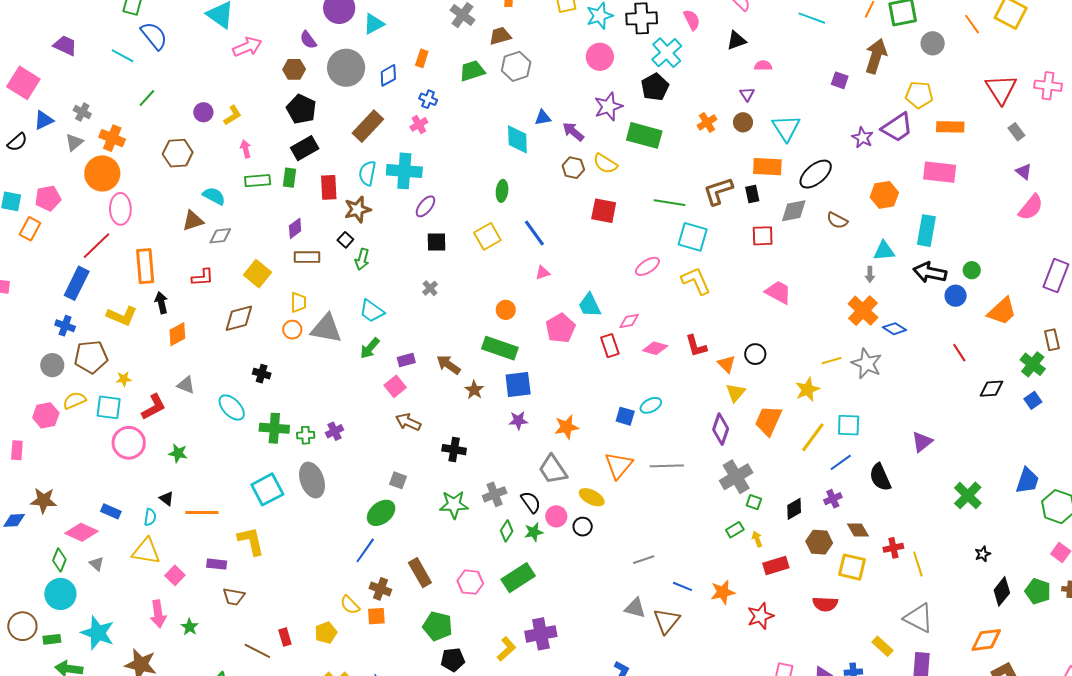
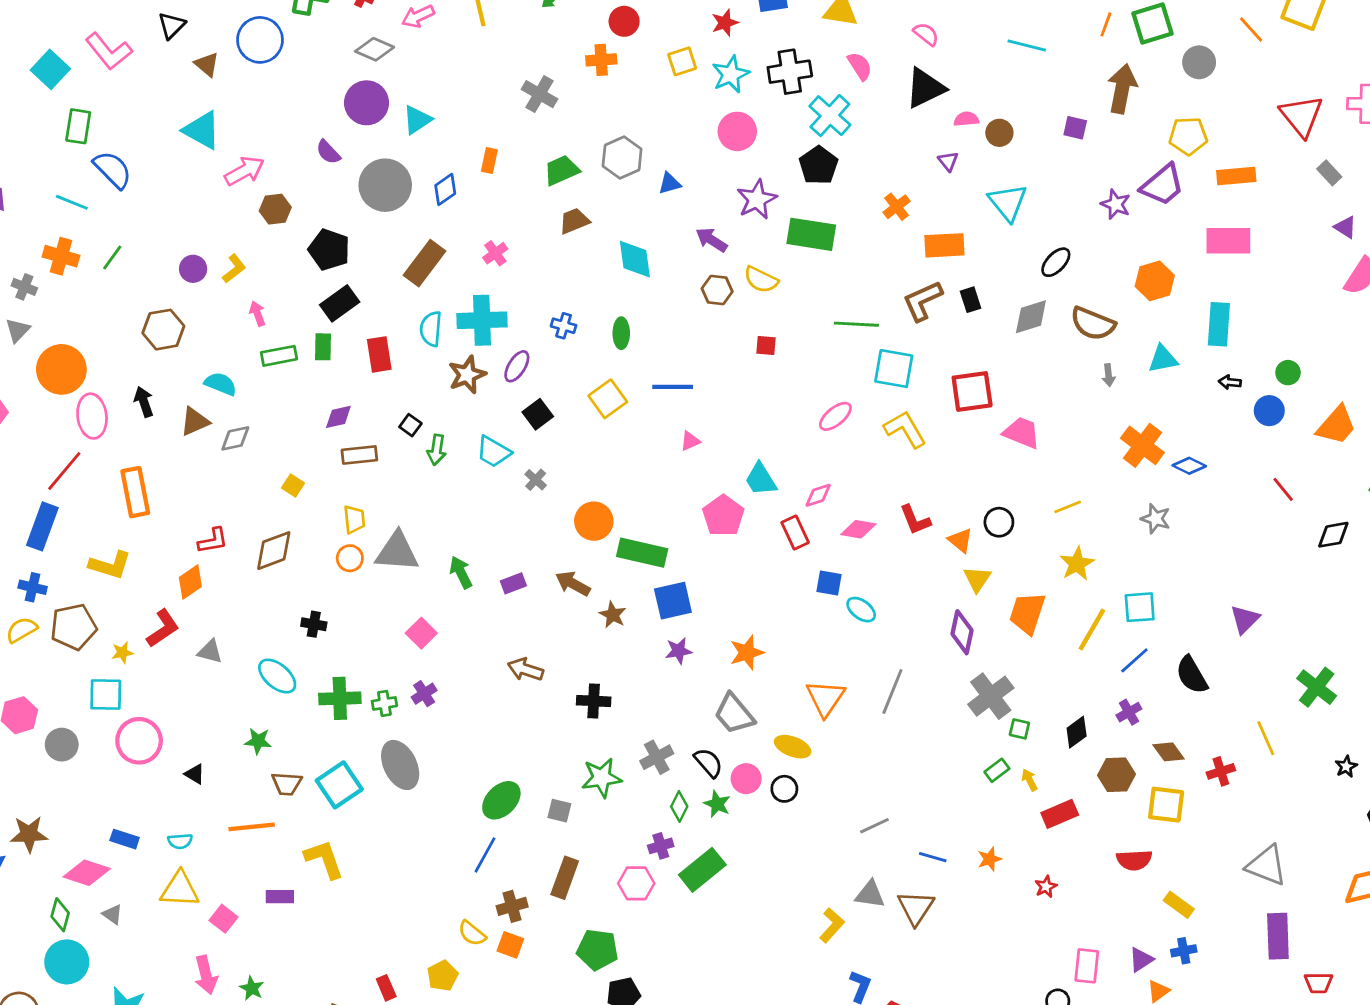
brown trapezoid: (500, 36) -> (574, 221), moved
black triangle: (736, 40) -> (925, 88), size x1.5
brown hexagon: (294, 69) -> (275, 209), moved
blue cross: (428, 99) -> (564, 326), moved
blue triangle: (543, 118) -> (670, 183), moved
brown circle: (743, 122) -> (999, 133), moved
orange cross: (112, 138) -> (61, 256), moved
orange rectangle: (767, 167) -> (944, 245), moved
black ellipse: (816, 174) -> (1056, 262), size x0.7
brown star: (358, 209) -> (467, 375), moved
red square: (604, 211) -> (766, 345), size x0.6
brown semicircle: (837, 220) -> (1093, 324), size x1.5
purple diamond: (295, 228) -> (338, 417), turned 30
blue line: (534, 233) -> (673, 387), turned -48
red square: (763, 236) -> (972, 392), moved, size x1.4
black square: (437, 242) -> (538, 414), turned -30
black arrow: (930, 273) -> (1230, 382), size x0.5
yellow square: (257, 274) -> (293, 486), size x0.6
gray arrow: (870, 274) -> (1109, 375), moved
red L-shape: (203, 277) -> (213, 541), moved
black arrow: (161, 303) -> (144, 402), moved
orange circle: (506, 310) -> (594, 521), moved, size x1.4
cyan trapezoid: (372, 311) -> (493, 452), moved
green arrow: (370, 348) -> (461, 572), turned 120
yellow line: (832, 361) -> (1068, 507), moved
gray star: (867, 364) -> (1156, 519), size x0.7
gray circle: (52, 365) -> (62, 745), moved
pink square: (395, 386) -> (421, 633), moved
yellow semicircle: (74, 400) -> (22, 630), moved
cyan ellipse: (651, 405) -> (861, 610), turned 70
red L-shape: (154, 407) -> (163, 628), moved
blue square: (625, 416) -> (829, 583), moved
green star: (178, 453) -> (258, 741), moved
gray line: (667, 466) -> (892, 692), turned -60
gray square: (398, 480) -> (559, 811), moved
black triangle: (167, 499) -> (195, 774), moved
cyan semicircle: (150, 517) -> (180, 841), turned 84
green star: (534, 532) -> (717, 804), turned -30
yellow line: (918, 564) -> (1266, 738), moved
brown rectangle: (420, 573) -> (565, 878), turned 56
brown cross: (380, 589) -> (512, 906), turned -30
orange star: (723, 592) -> (990, 859), size x0.7
brown trapezoid: (234, 597) -> (287, 784), moved
orange square: (376, 616) -> (510, 945), turned 30
red star: (760, 616) -> (1046, 887), size x0.6
purple cross: (541, 634) -> (661, 846), moved, size x0.6
yellow rectangle: (883, 646) -> (1179, 905), moved
yellow L-shape: (506, 649) -> (832, 925), moved

